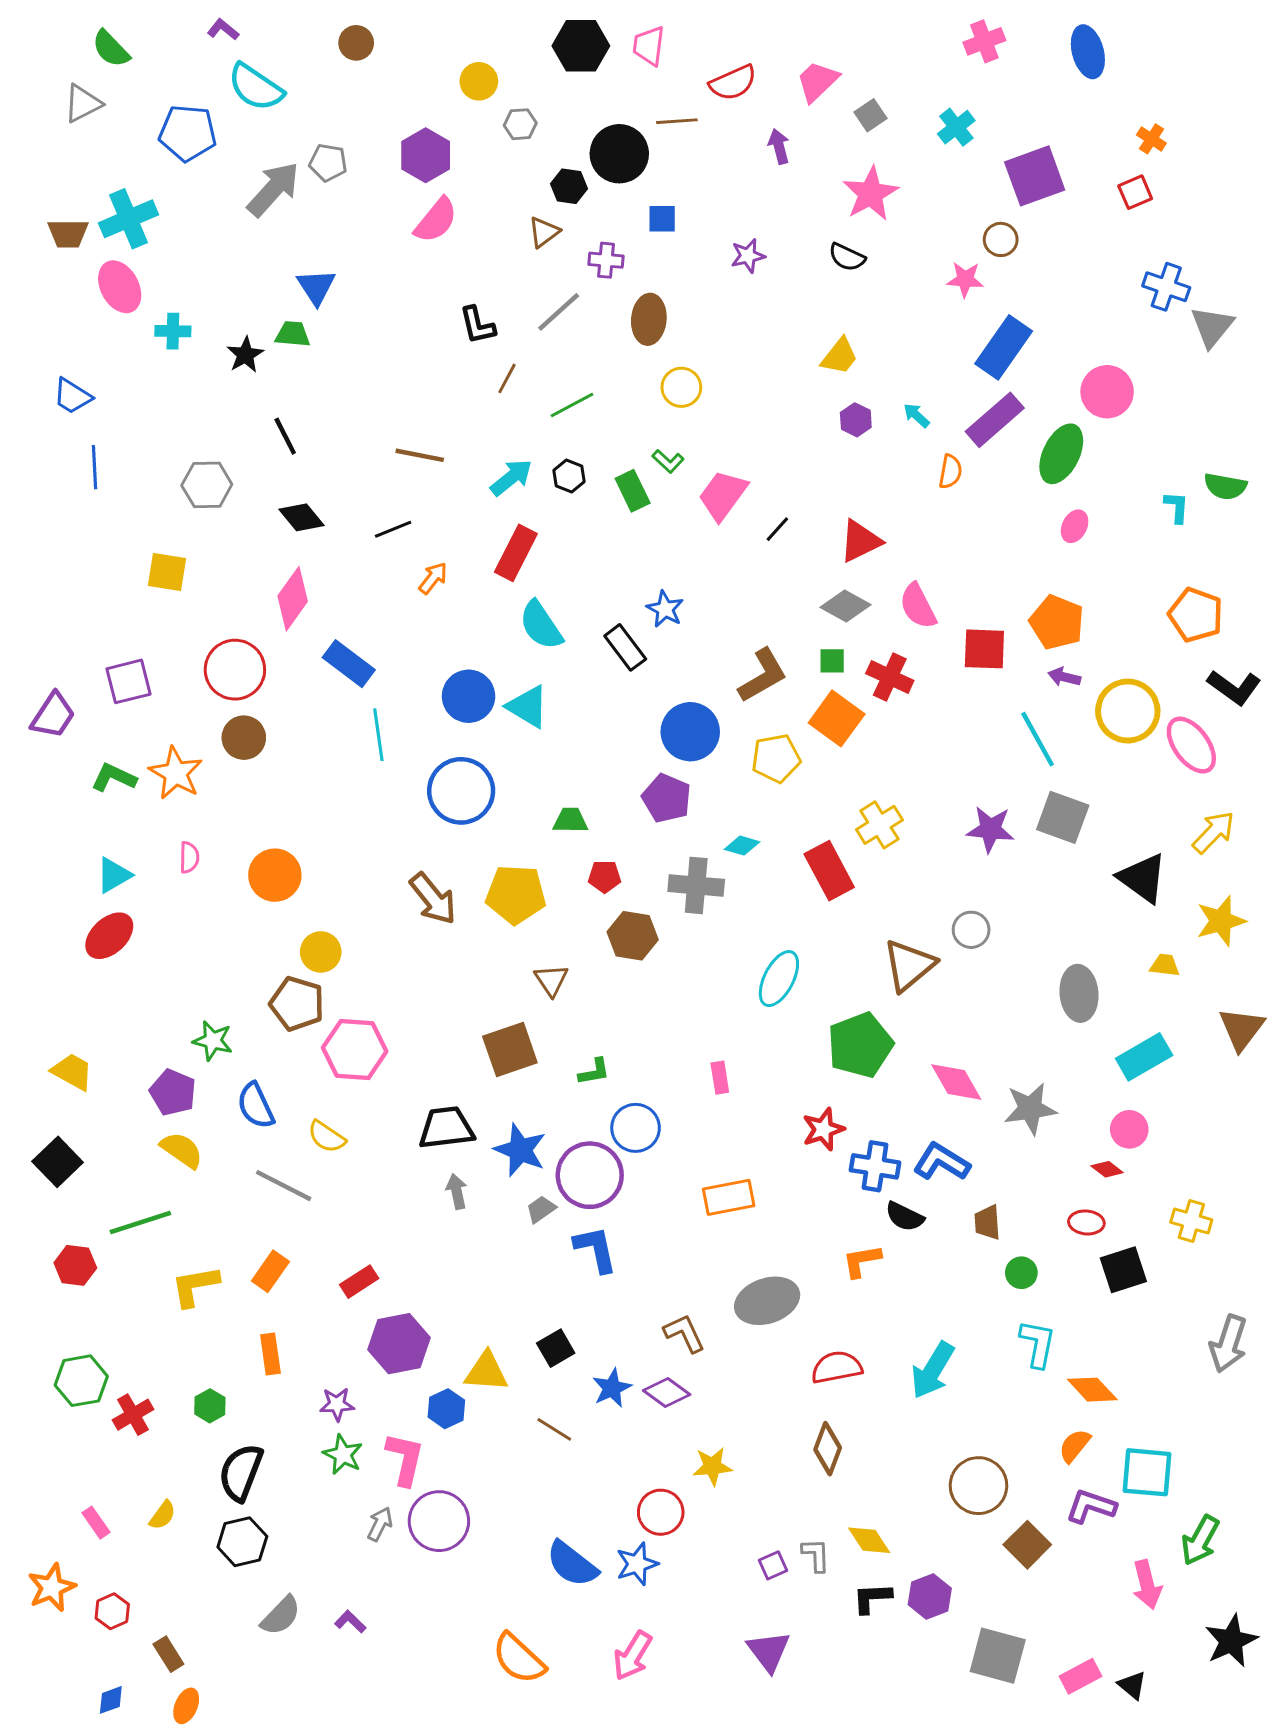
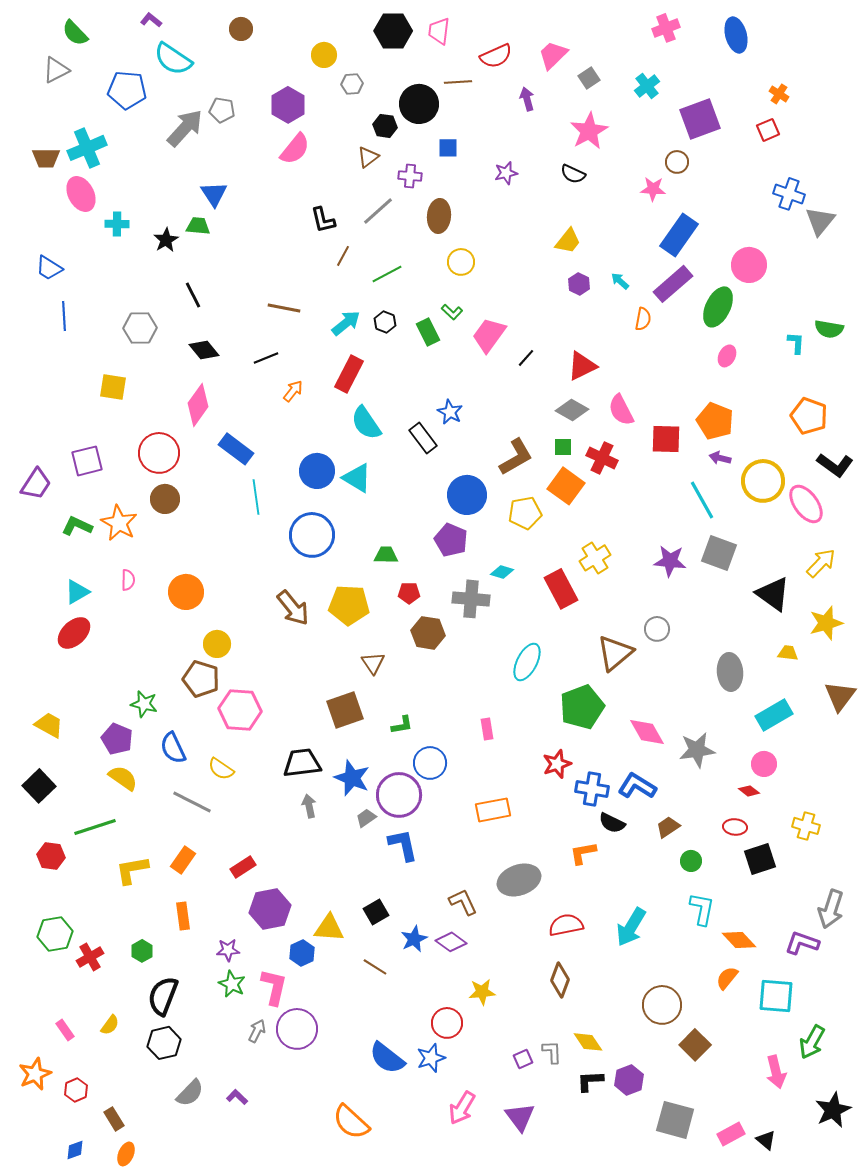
brown trapezoid: (987, 1222) -> (668, 827), turned 60
purple L-shape: (1091, 1506) -> (802, 943), moved
pink arrow: (633, 1656) -> (462, 1108), moved

